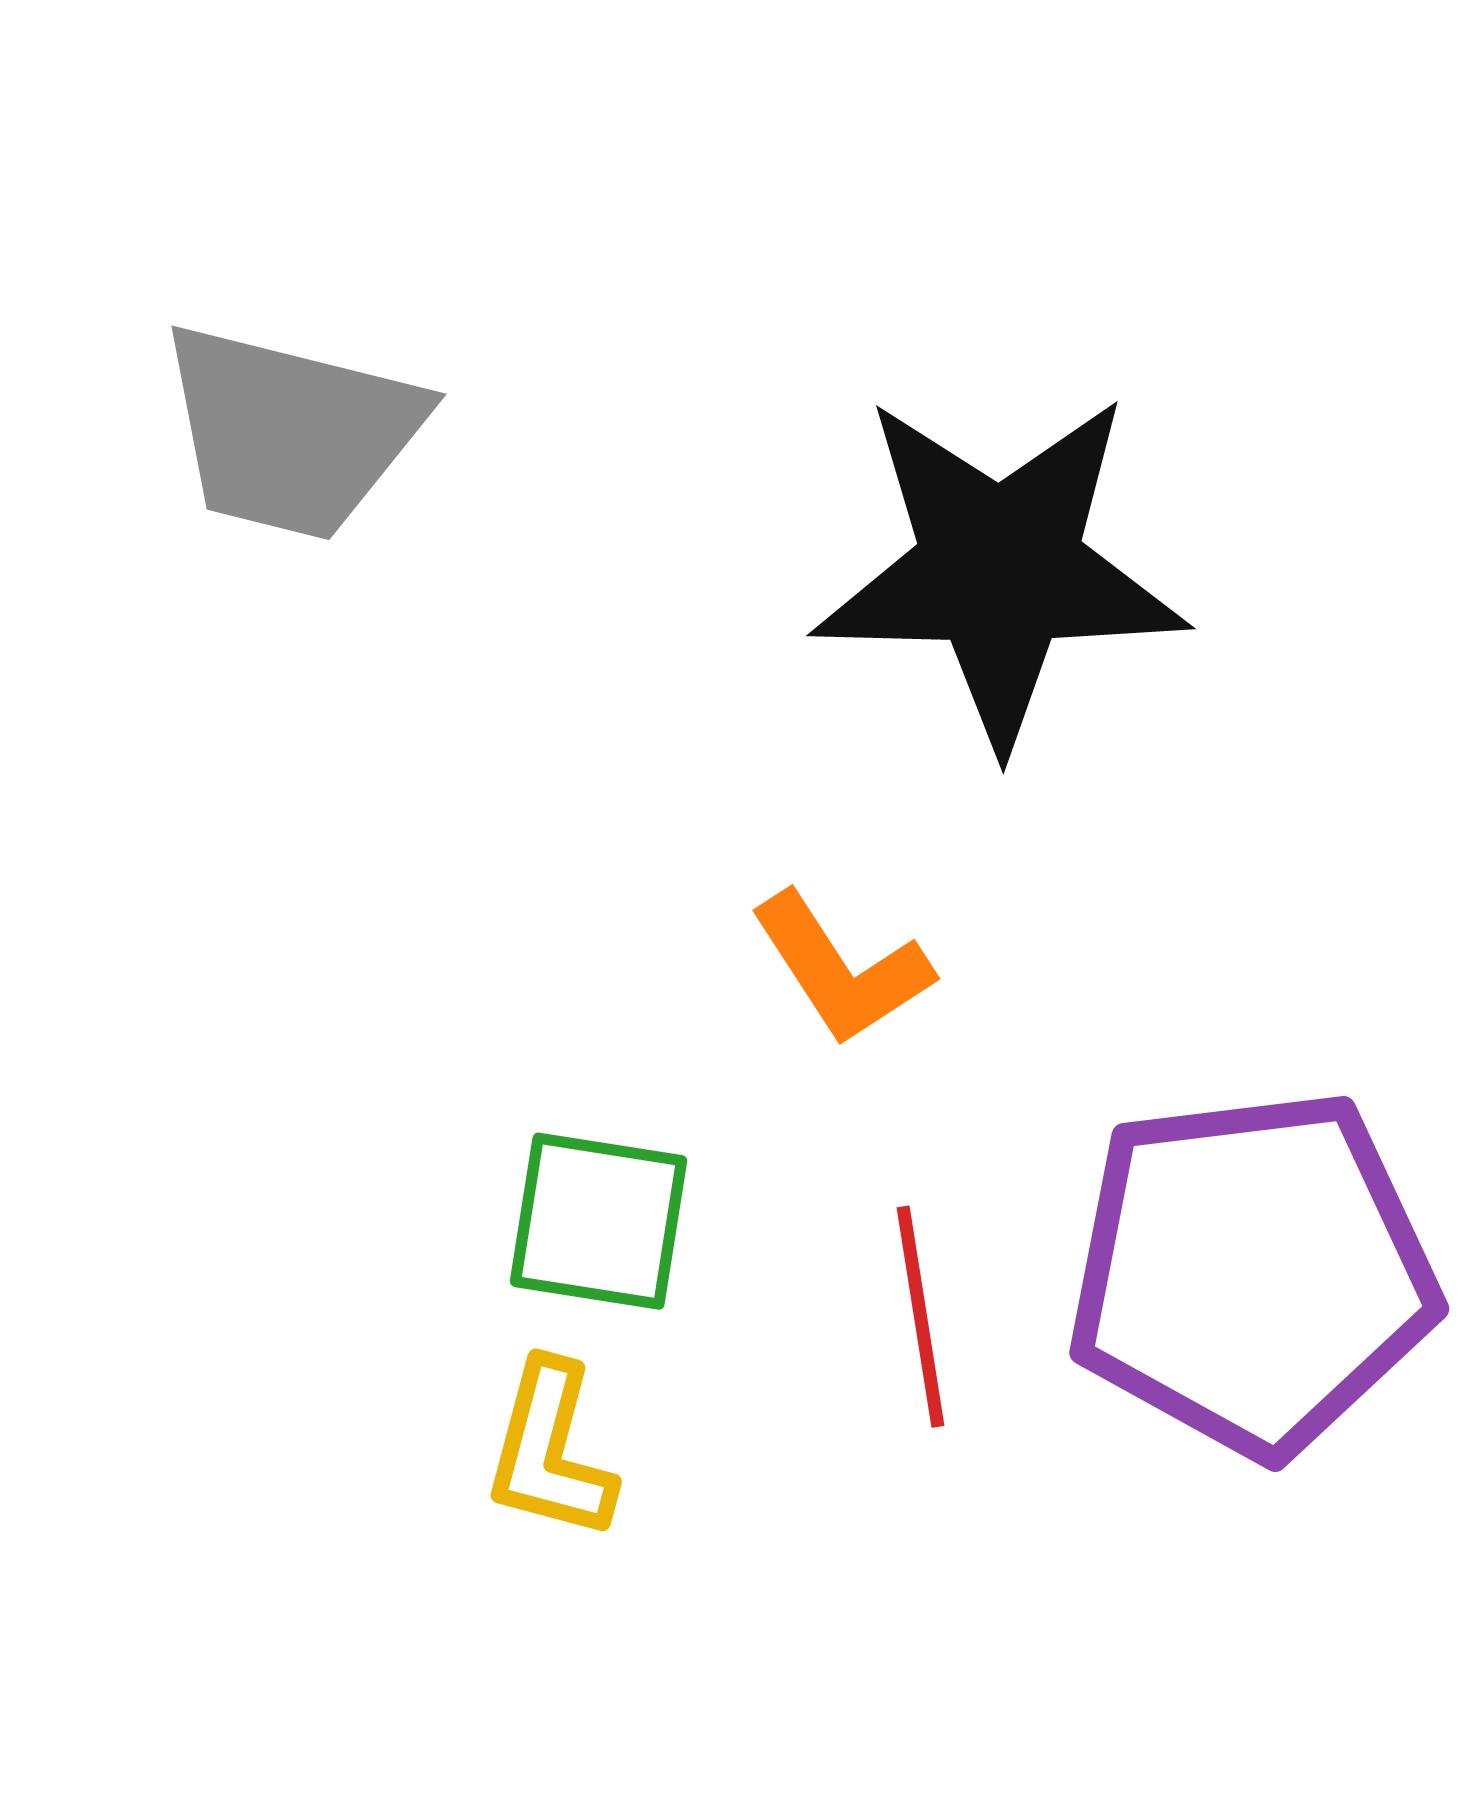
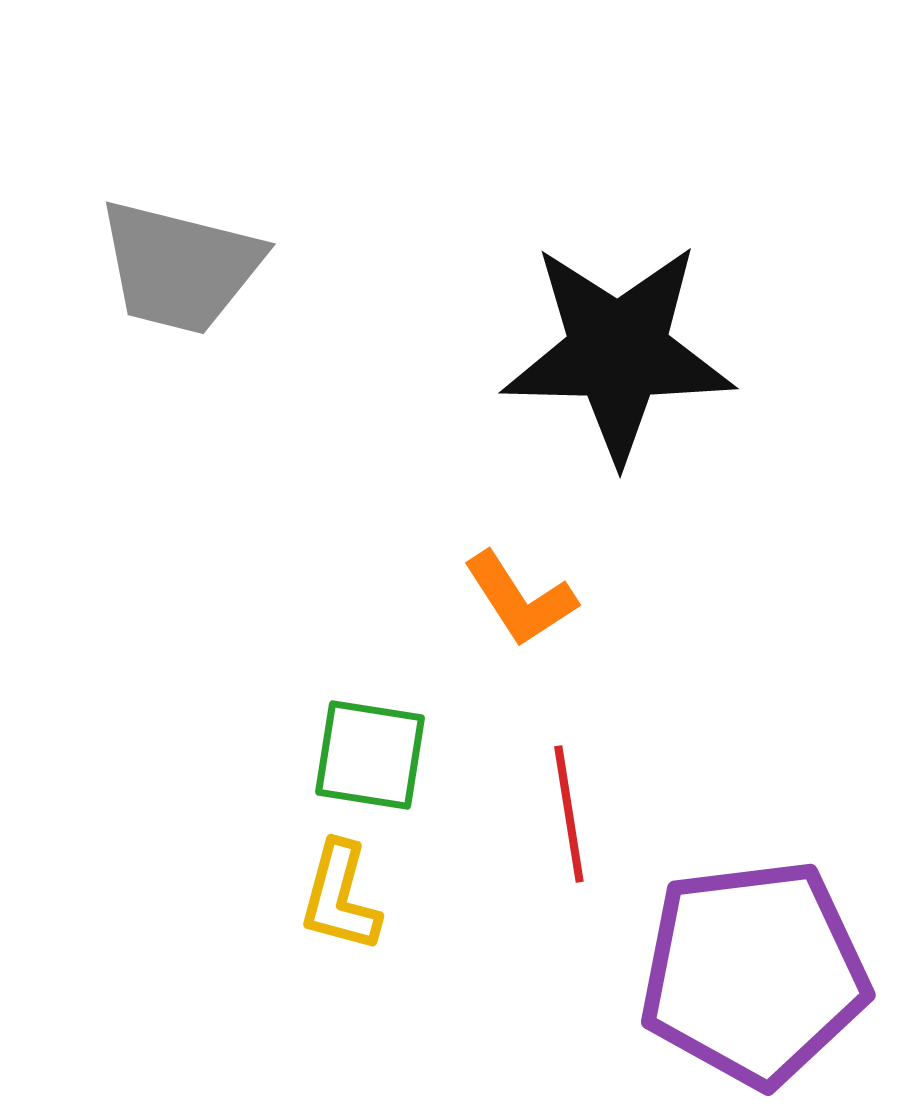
purple pentagon: (1252, 1273) -> (754, 973), moved

